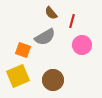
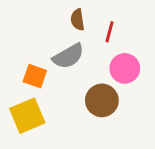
brown semicircle: (51, 13) -> (78, 20), turned 32
brown circle: (53, 80) -> (102, 100), moved

